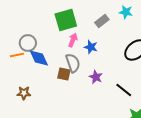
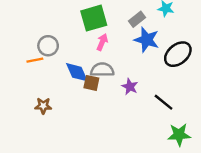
blue star: (91, 47) -> (147, 40), moved, size x1.5
blue diamond: (39, 58) -> (77, 72), moved
gray semicircle: (73, 63) -> (102, 70), turned -72

